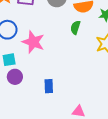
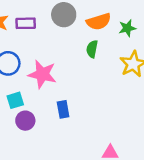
blue rectangle: (49, 86) -> (63, 109), moved

